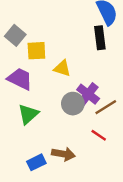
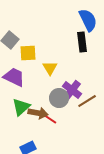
yellow triangle: (62, 68) -> (50, 68), turned 42
red line: (99, 135) -> (50, 119), moved
brown arrow: (63, 154) -> (38, 113), moved

